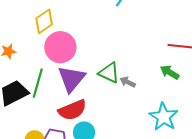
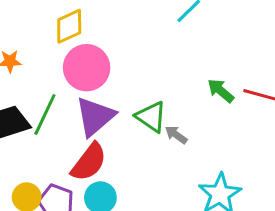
green arrow: (170, 72) -> (221, 91), moved
red semicircle: (72, 110) -> (89, 162), turned -40

